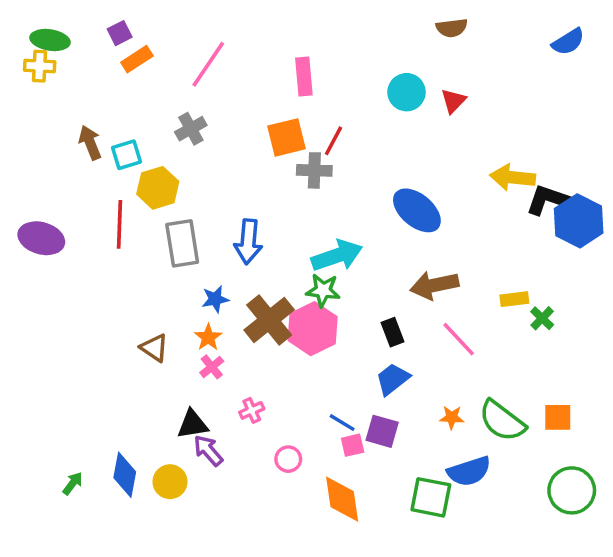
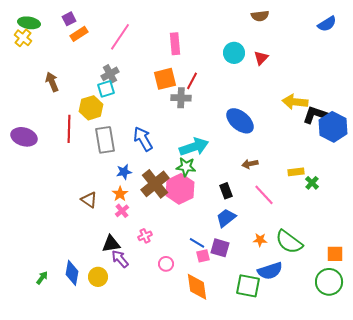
yellow cross: (40, 66) -> (23, 38), turned 36
cyan square: (127, 155) -> (106, 89), moved
blue arrow: (248, 242) -> (143, 139), turned 145
brown arrow: (434, 285) -> (250, 164), size x0.6
orange square: (558, 417) -> (335, 254), moved

